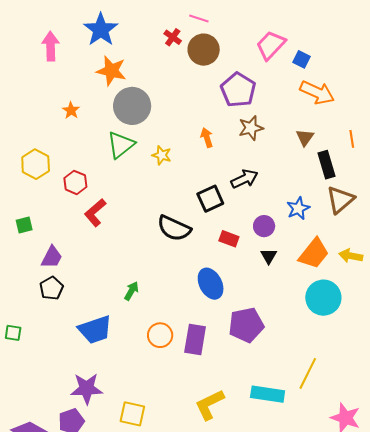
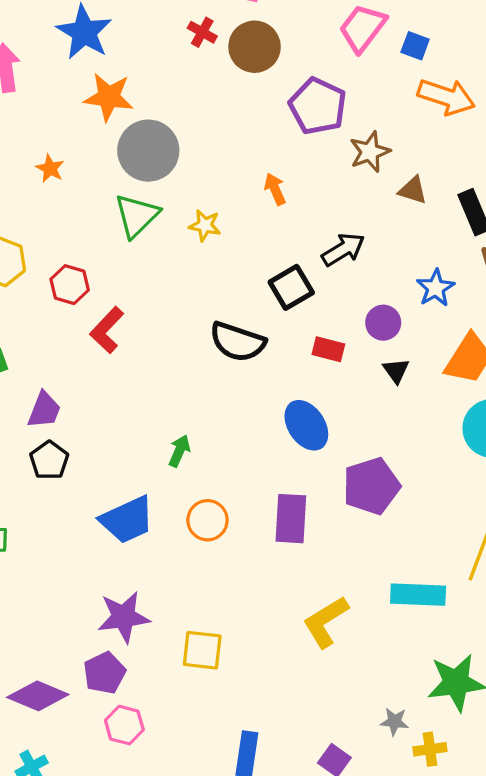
brown star: (251, 128) -> (370, 152), moved
brown triangle: (305, 137) -> (413, 190), moved, turned -42
orange circle: (160, 335) -> (207, 520), moved

